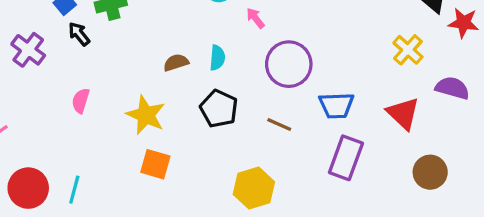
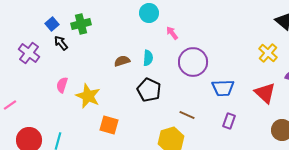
yellow star: (146, 115) -> (88, 96), moved
brown line: (279, 124) -> (187, 115), moved
purple rectangle: (346, 158) -> (229, 121), size x0.6

